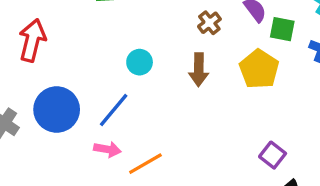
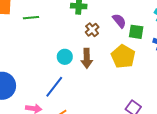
cyan circle: (140, 62) -> (65, 57), moved
blue line: (114, 110) -> (54, 87), moved

